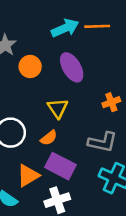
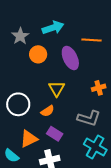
orange line: (97, 26) -> (92, 40), moved
cyan arrow: (65, 28) -> (53, 28), moved
purple rectangle: (60, 166) -> (55, 134), size x0.7

